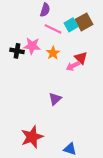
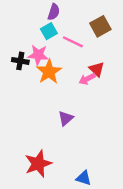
cyan square: (71, 25) -> (49, 31), moved
pink line: (53, 29) -> (73, 42), moved
orange star: (53, 53) -> (49, 72), moved, size x1.5

